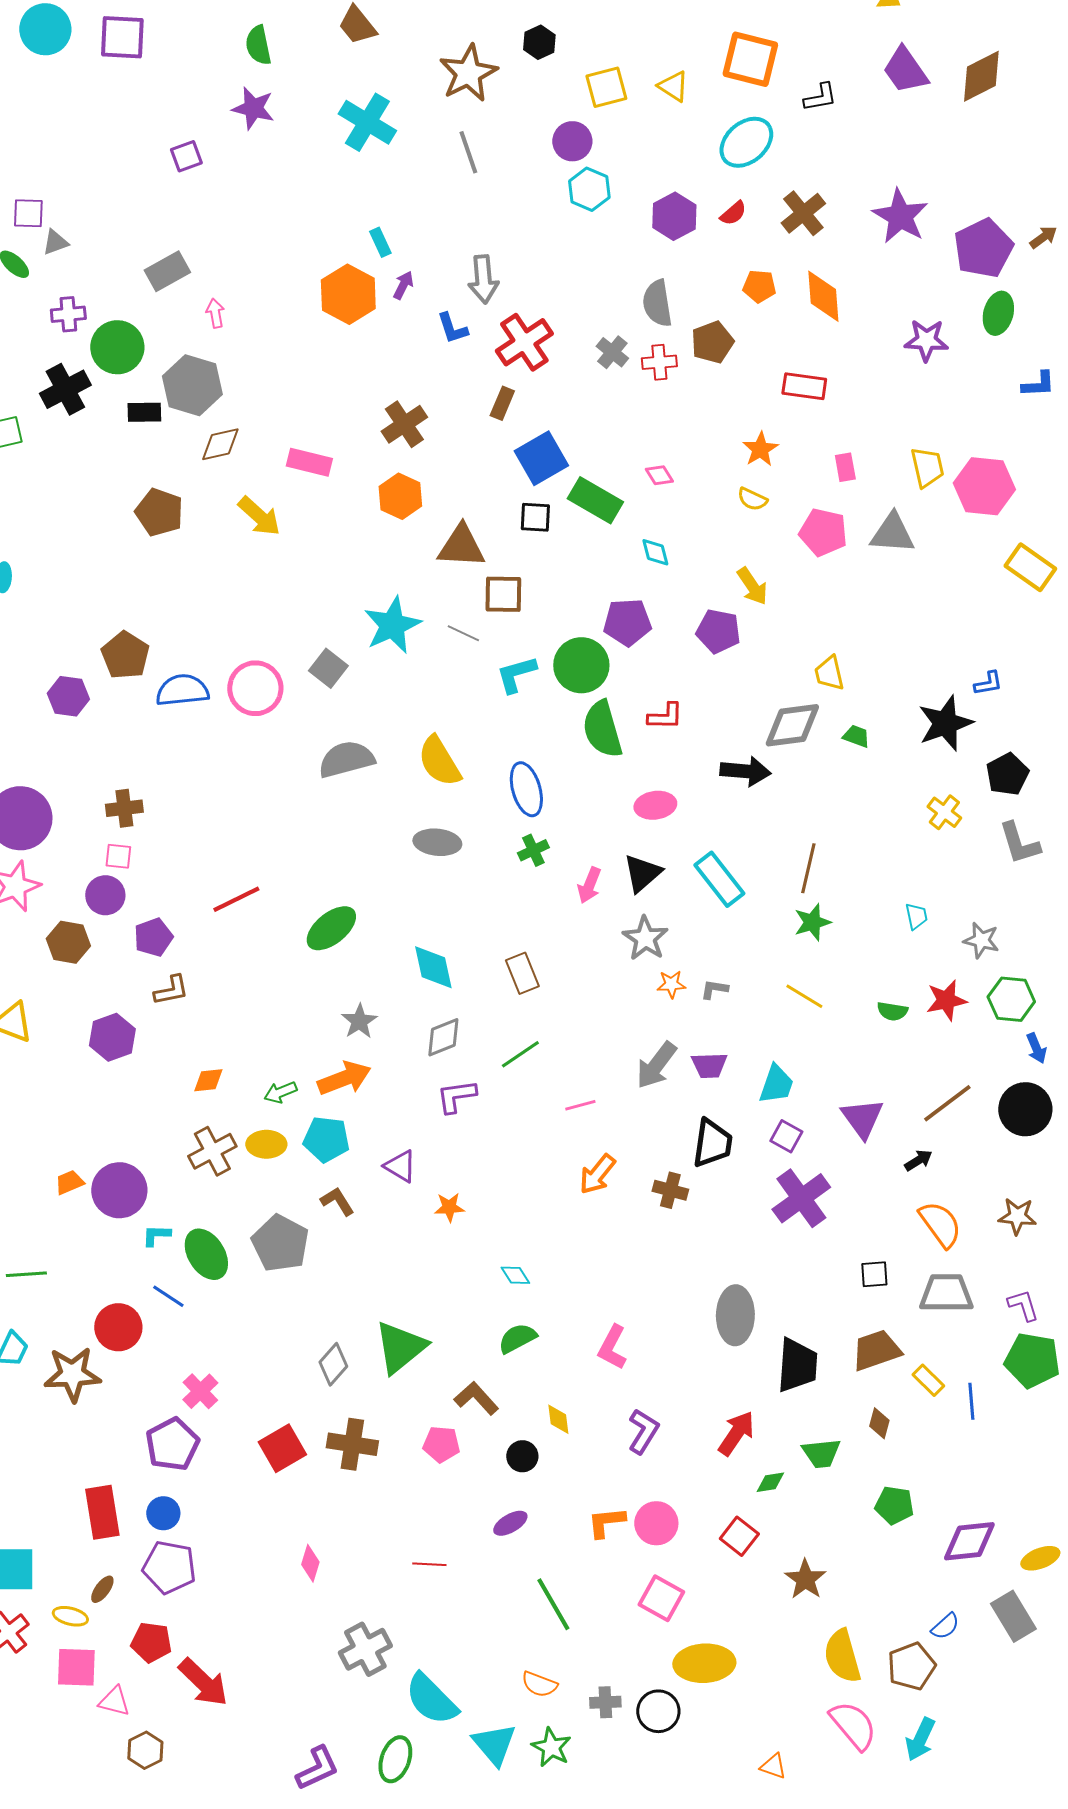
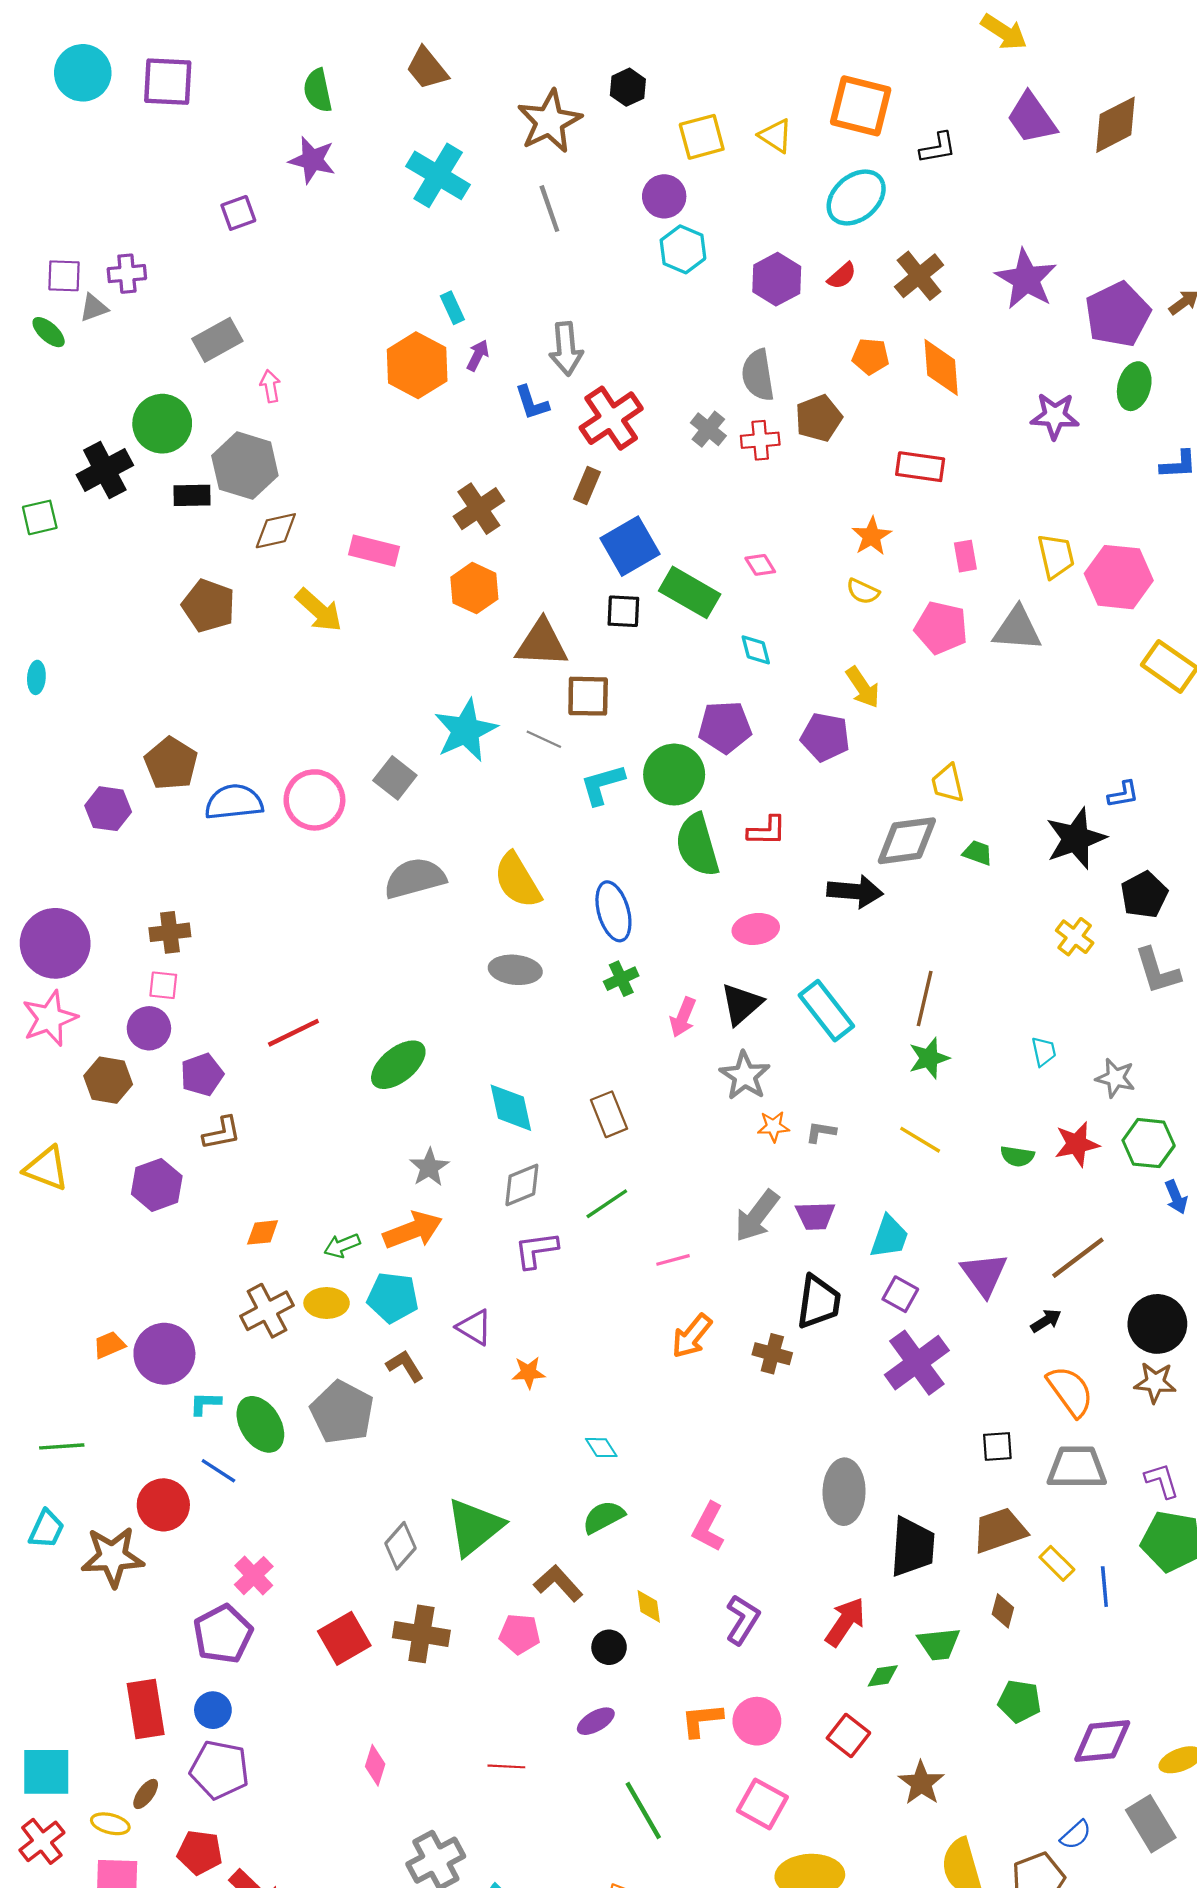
purple cross: (68, 314) -> (127, 274), moved
black circle: (1025, 1109) -> (1157, 1324), moved

